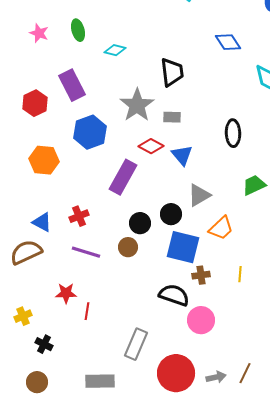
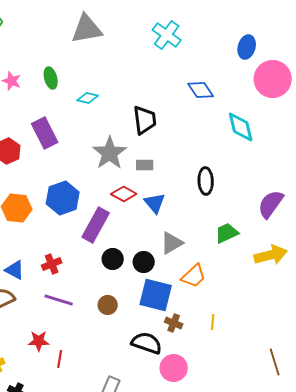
blue hexagon: (90, 132) -> (63, 198), moved
black circle: (140, 223) -> (113, 259), moved
brown circle: (128, 247) -> (108, 305), moved
brown cross: (201, 275) -> (174, 323), turned 30

